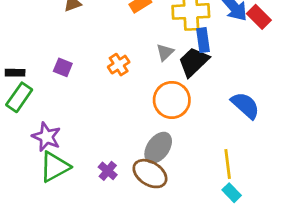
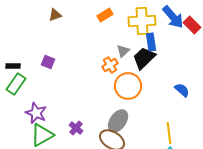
orange cross: (119, 65) -> (110, 65), moved
blue semicircle: (245, 105) -> (182, 90), size x0.7
purple cross: (108, 171) -> (76, 128), moved

